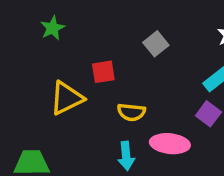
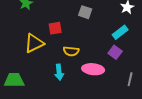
gray square: (156, 44) -> (85, 12), turned -32
cyan arrow: (126, 156) -> (59, 72), moved

